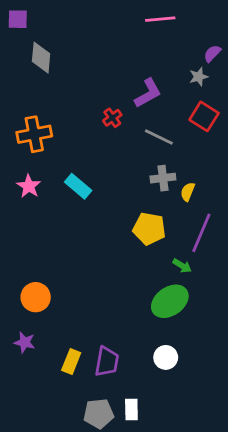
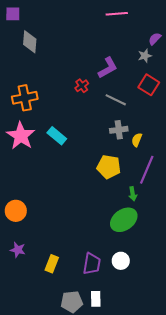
pink star: (29, 186) -> (21, 136), size x1.6
green arrow: (182, 266) -> (133, 194), turned 48
orange circle: (36, 297) -> (16, 211), moved
purple trapezoid: (107, 362) -> (92, 264), moved

